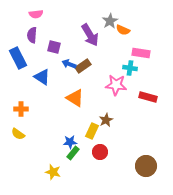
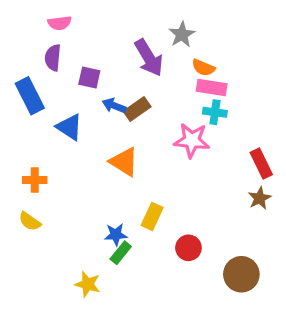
orange semicircle: (123, 30) -> (203, 68), moved
pink rectangle: (141, 53) -> (212, 87), moved
red rectangle: (148, 97) -> (261, 163), moved, turned 48
brown star: (106, 120) -> (260, 198), moved
red circle: (100, 152) -> (188, 248), moved

